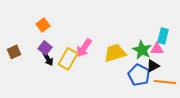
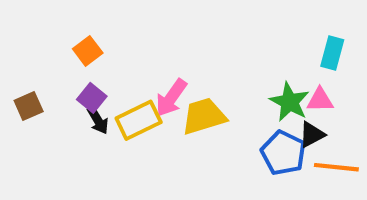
cyan rectangle: (163, 36) -> (332, 53), moved
yellow trapezoid: (115, 53) -> (204, 116), moved
yellow rectangle: (68, 59) -> (139, 120), turned 35

